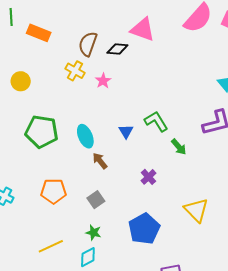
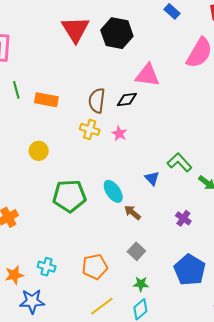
orange pentagon: (54, 191) -> (95, 267), moved

